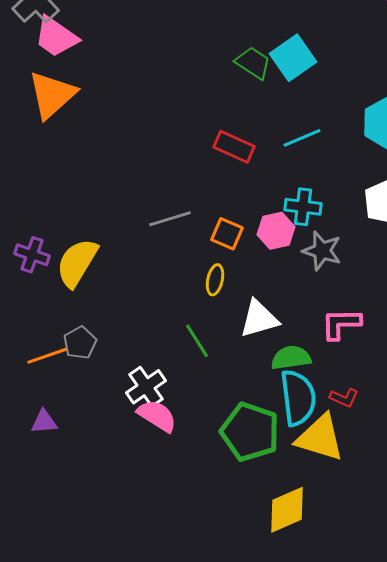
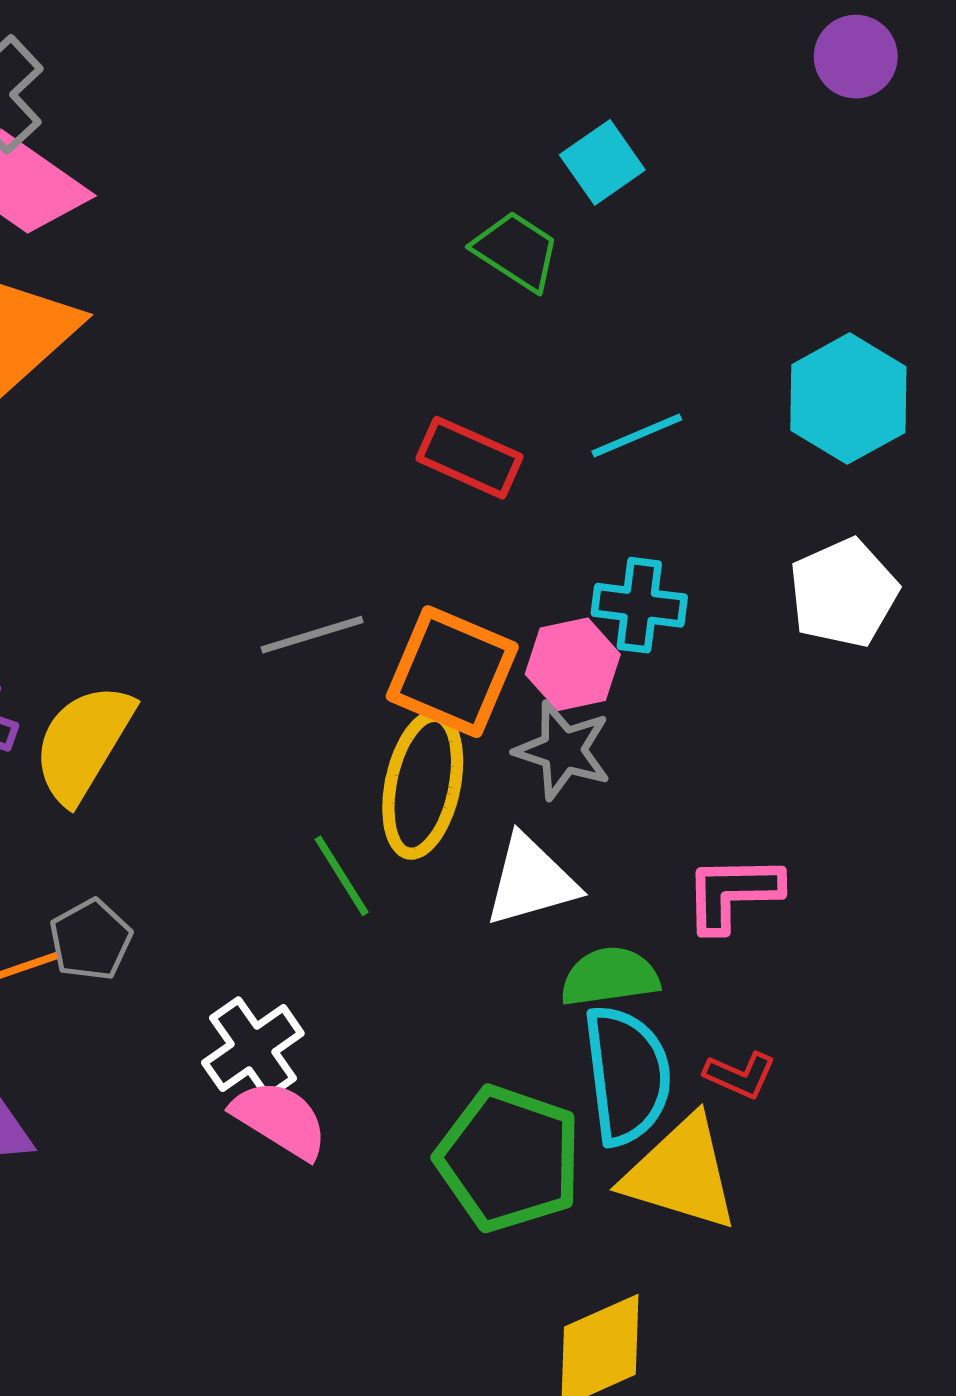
cyan square: (293, 58) -> (602, 162), moved, size x0.7
orange square: (227, 234) -> (452, 672), size x1.6
gray star: (322, 251) -> (563, 750), moved
yellow ellipse: (215, 280) -> (423, 785), size x1.8
green line: (197, 341) -> (342, 876), moved

